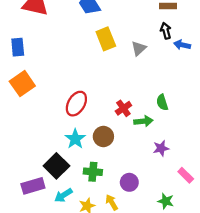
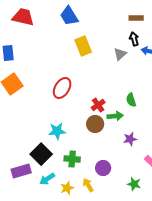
gray triangle: (139, 48) -> (120, 54), moved
red ellipse: (76, 104) -> (62, 88), moved
brown circle: (103, 136) -> (95, 124), moved
cyan star: (75, 139) -> (57, 131), turned 30

